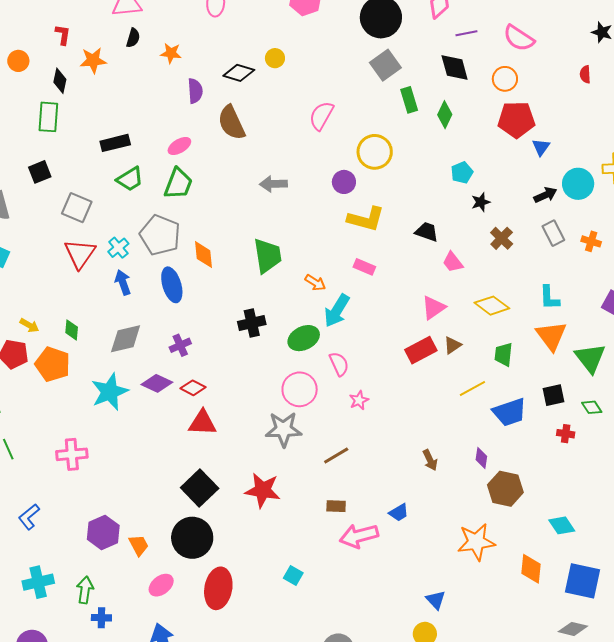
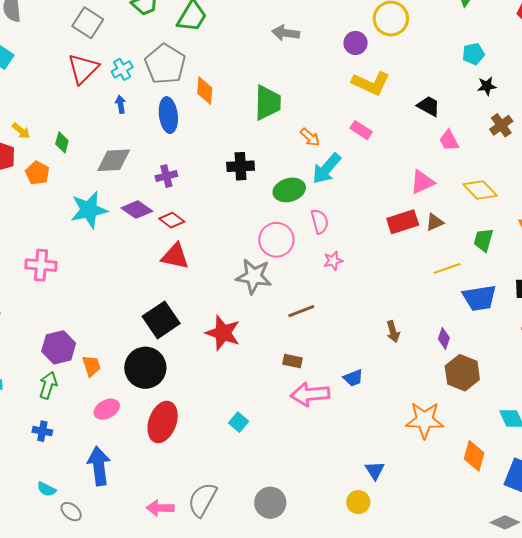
blue arrow: (123, 282) -> (121, 104), size x0.7
orange pentagon: (53, 364) -> (37, 173), size x0.7
green arrow: (85, 590) -> (48, 385), moved

